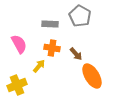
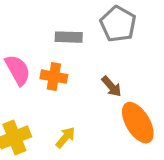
orange cross: (52, 48) -> (54, 77), moved
yellow arrow: (39, 66) -> (65, 137), moved

